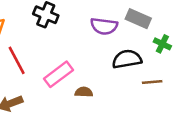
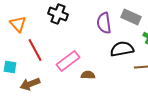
purple semicircle: (104, 26) -> (104, 23), turned 75

